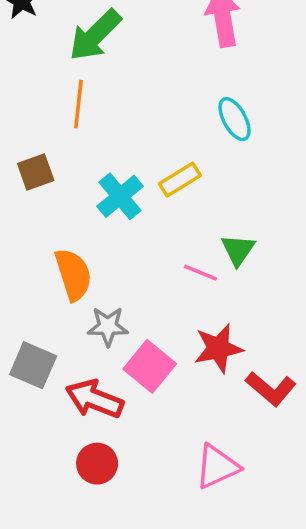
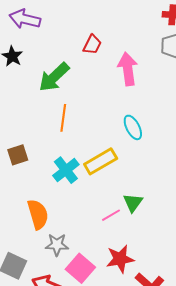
orange line: (78, 104) -> (63, 118), moved
yellow rectangle: (180, 180) -> (101, 161), size x1.4
pink line: (201, 273) -> (111, 215), turned -54

